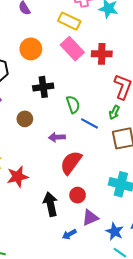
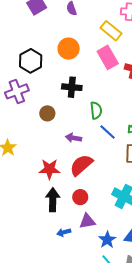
red star: (18, 177) -> (49, 169), moved

